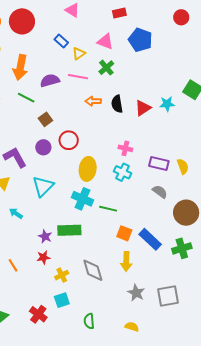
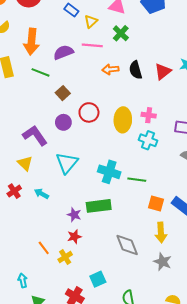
yellow ellipse: (88, 169) -> (123, 120), moved
yellow cross: (62, 275) -> (65, 257), moved
gray star: (136, 293) -> (163, 262), moved

